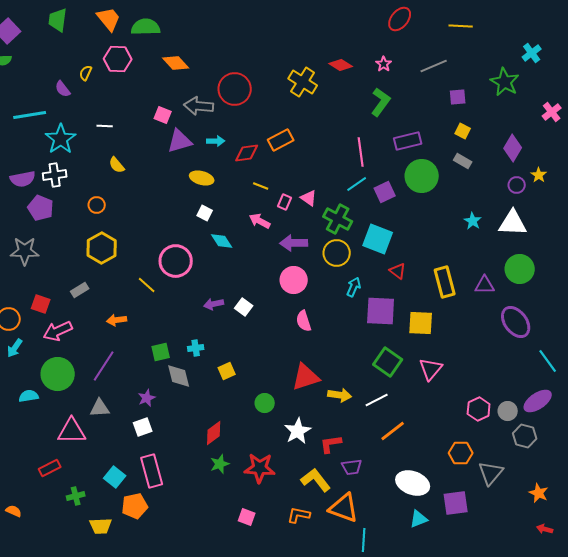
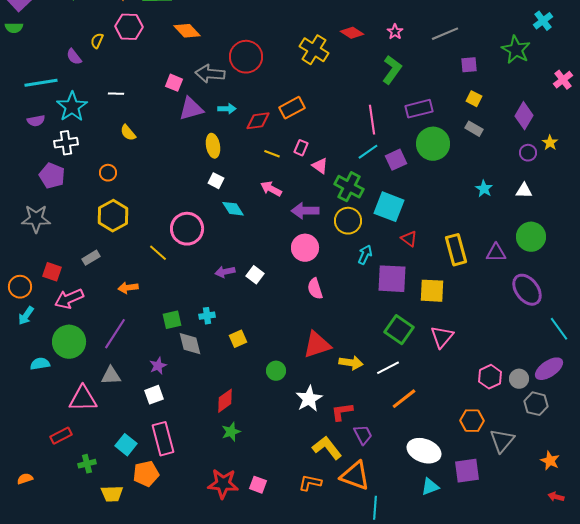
yellow ellipse: (202, 178) -> (213, 146), turned 65
purple semicircle: (23, 179) -> (36, 121), moved, size x0.7
pink rectangle: (285, 202) -> (301, 148), moved
white triangle: (513, 223) -> (524, 191), size x0.6
purple trapezoid: (352, 467) -> (363, 435), turned -110
red star: (260, 468) -> (223, 484), moved
orange semicircle: (14, 511) -> (25, 479), turned -42

